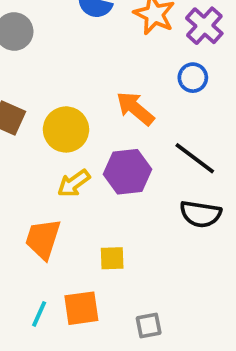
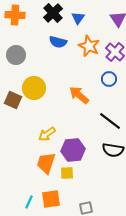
yellow circle: (66, 129) -> (34, 88), moved
purple hexagon: (127, 172) -> (73, 150), moved
orange trapezoid: (43, 239) -> (46, 163), moved

